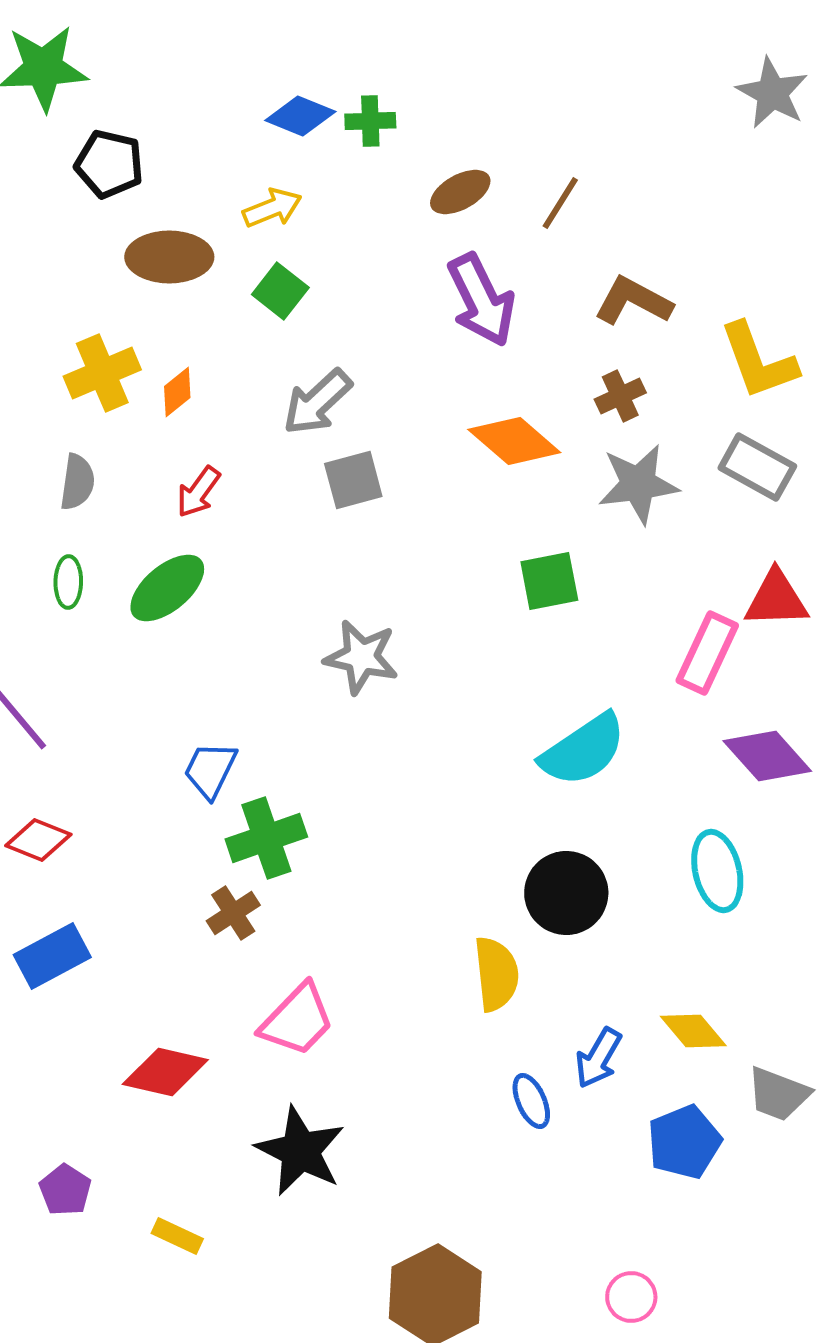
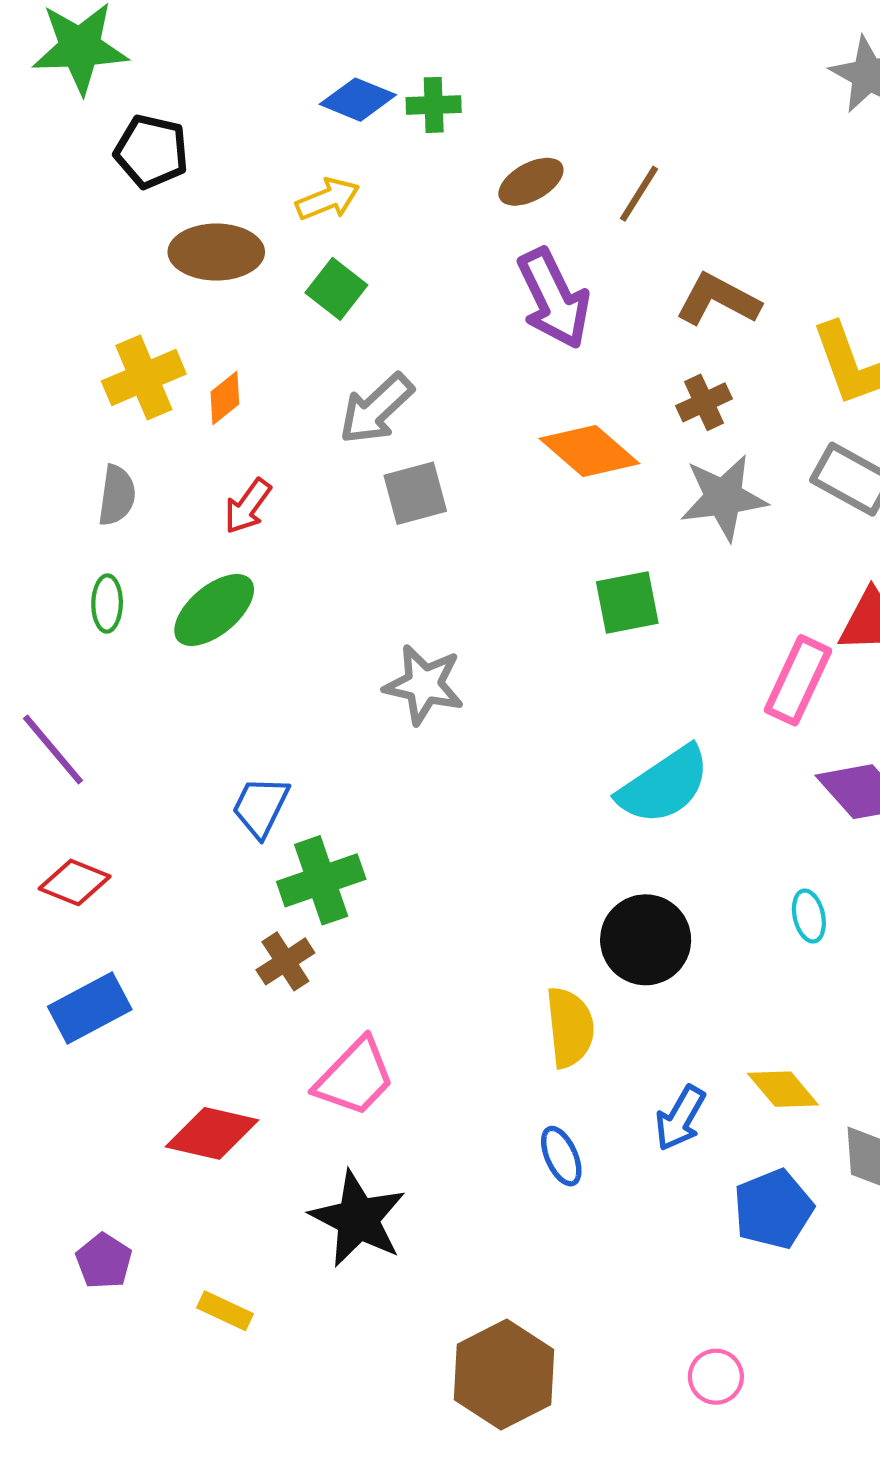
cyan ellipse: (717, 871) -> (809, 916), size x0.6
blue ellipse: (531, 1101) -> (561, 1156), moved

